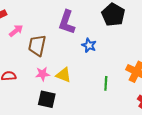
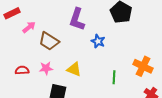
brown trapezoid: (37, 45) -> (49, 41), turned -70
pink star: (42, 74) -> (46, 68), moved

